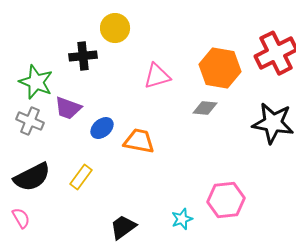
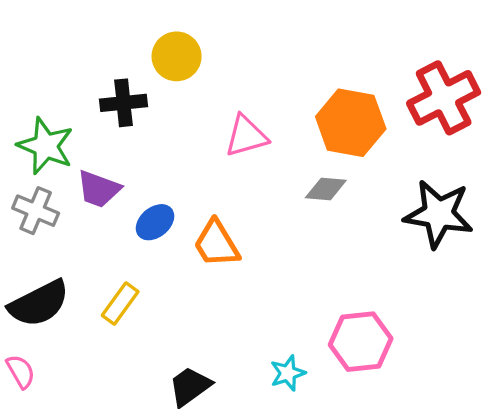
orange trapezoid: (139, 141) -> (216, 244), turned -132

